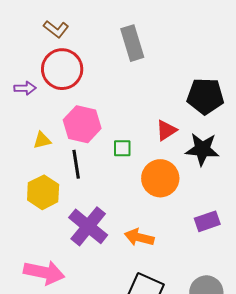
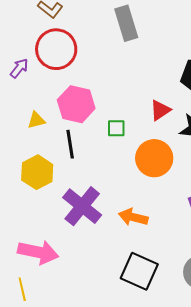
purple arrow: (25, 88) -> (19, 68), turned -50

